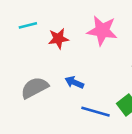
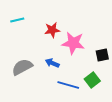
pink star: (102, 31) -> (73, 43), moved
red star: (58, 39) -> (52, 30), moved

